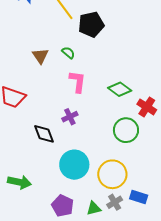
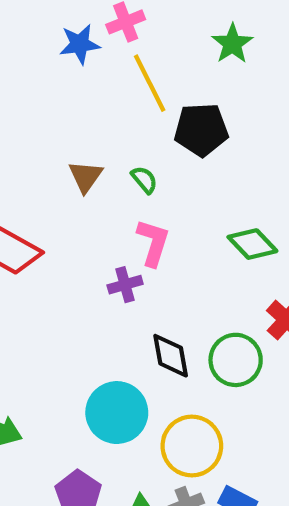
green diamond: (120, 89) -> (252, 244), moved
purple cross: (70, 117) -> (125, 285), moved
black diamond: (44, 134) -> (171, 356), moved

